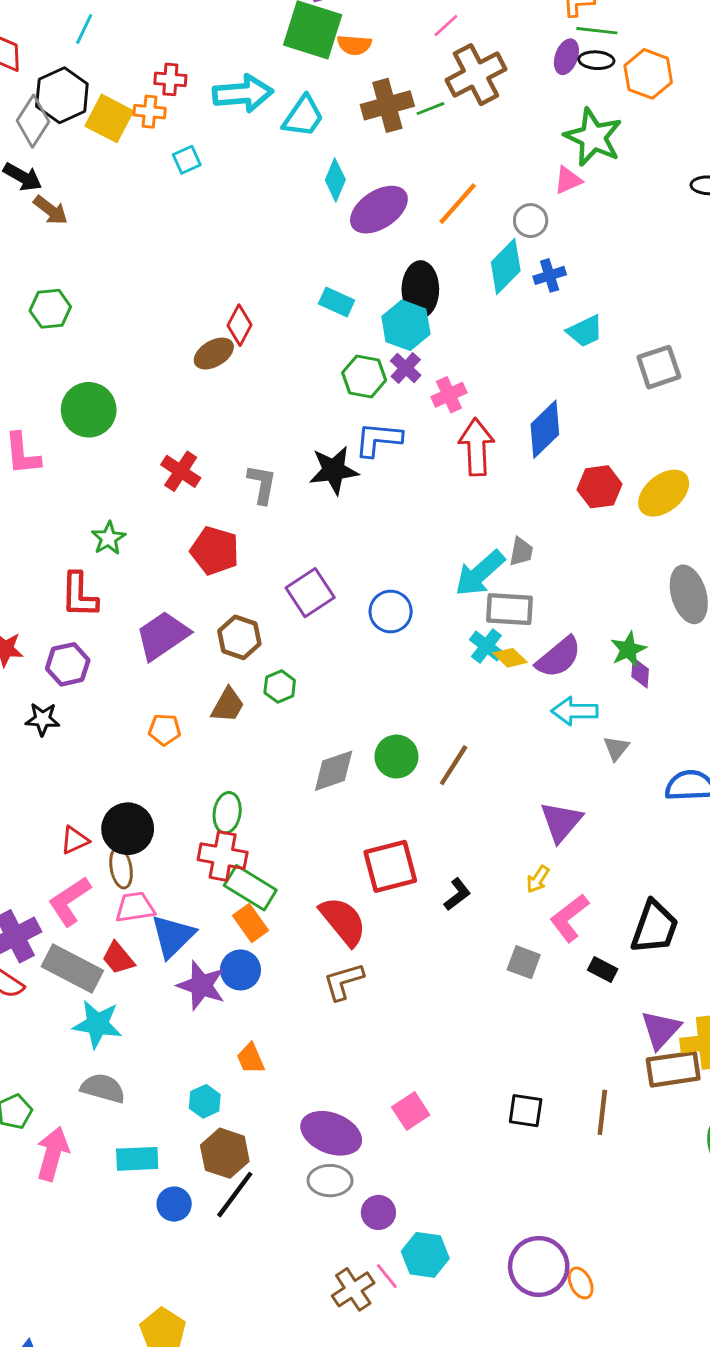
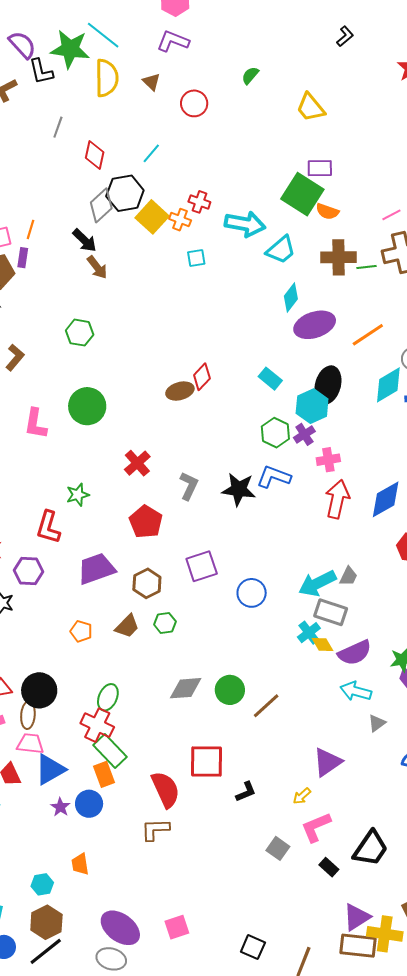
purple star: (201, 985) -> (60, 807), size x0.6

